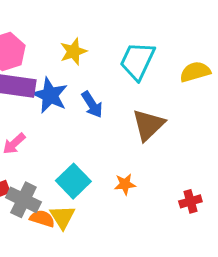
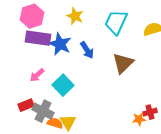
yellow star: (73, 52) -> (75, 16), turned -30
cyan square: (73, 181) -> (63, 85), moved
orange star: (125, 184) -> (139, 119), moved

